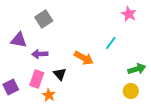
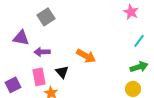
cyan line: (111, 43) -> (139, 41), moved
pink rectangle: (37, 79) -> (39, 77), turned -30

